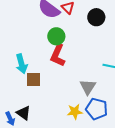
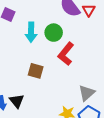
green circle: (56, 36) -> (54, 33), moved
cyan arrow: (21, 64) -> (31, 32), moved

